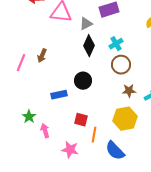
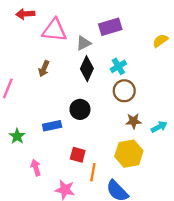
brown arrow: (42, 56) -> (44, 69), moved
green star: (29, 117) -> (17, 136), moved

